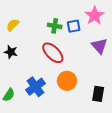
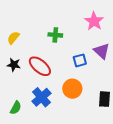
blue square: (74, 26) -> (80, 60), moved
red ellipse: (53, 53) -> (40, 66), moved

